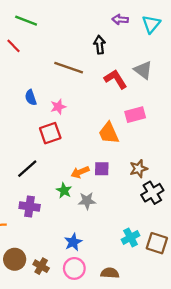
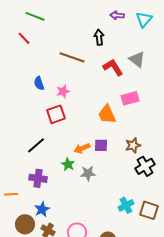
blue star: (73, 242) -> (42, 209), moved

